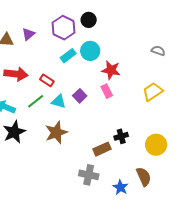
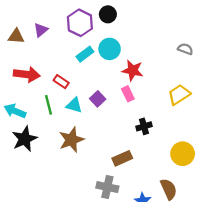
green line: (36, 101) -> (48, 105), turned -66
black cross: (121, 136) -> (144, 126), moved

